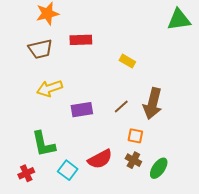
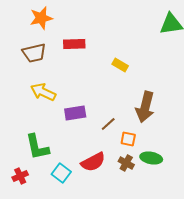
yellow arrow: (50, 88) -> (43, 92), turned 45
brown line: (121, 107) -> (108, 124), moved
green ellipse: (159, 168) -> (151, 158), moved, turned 65

